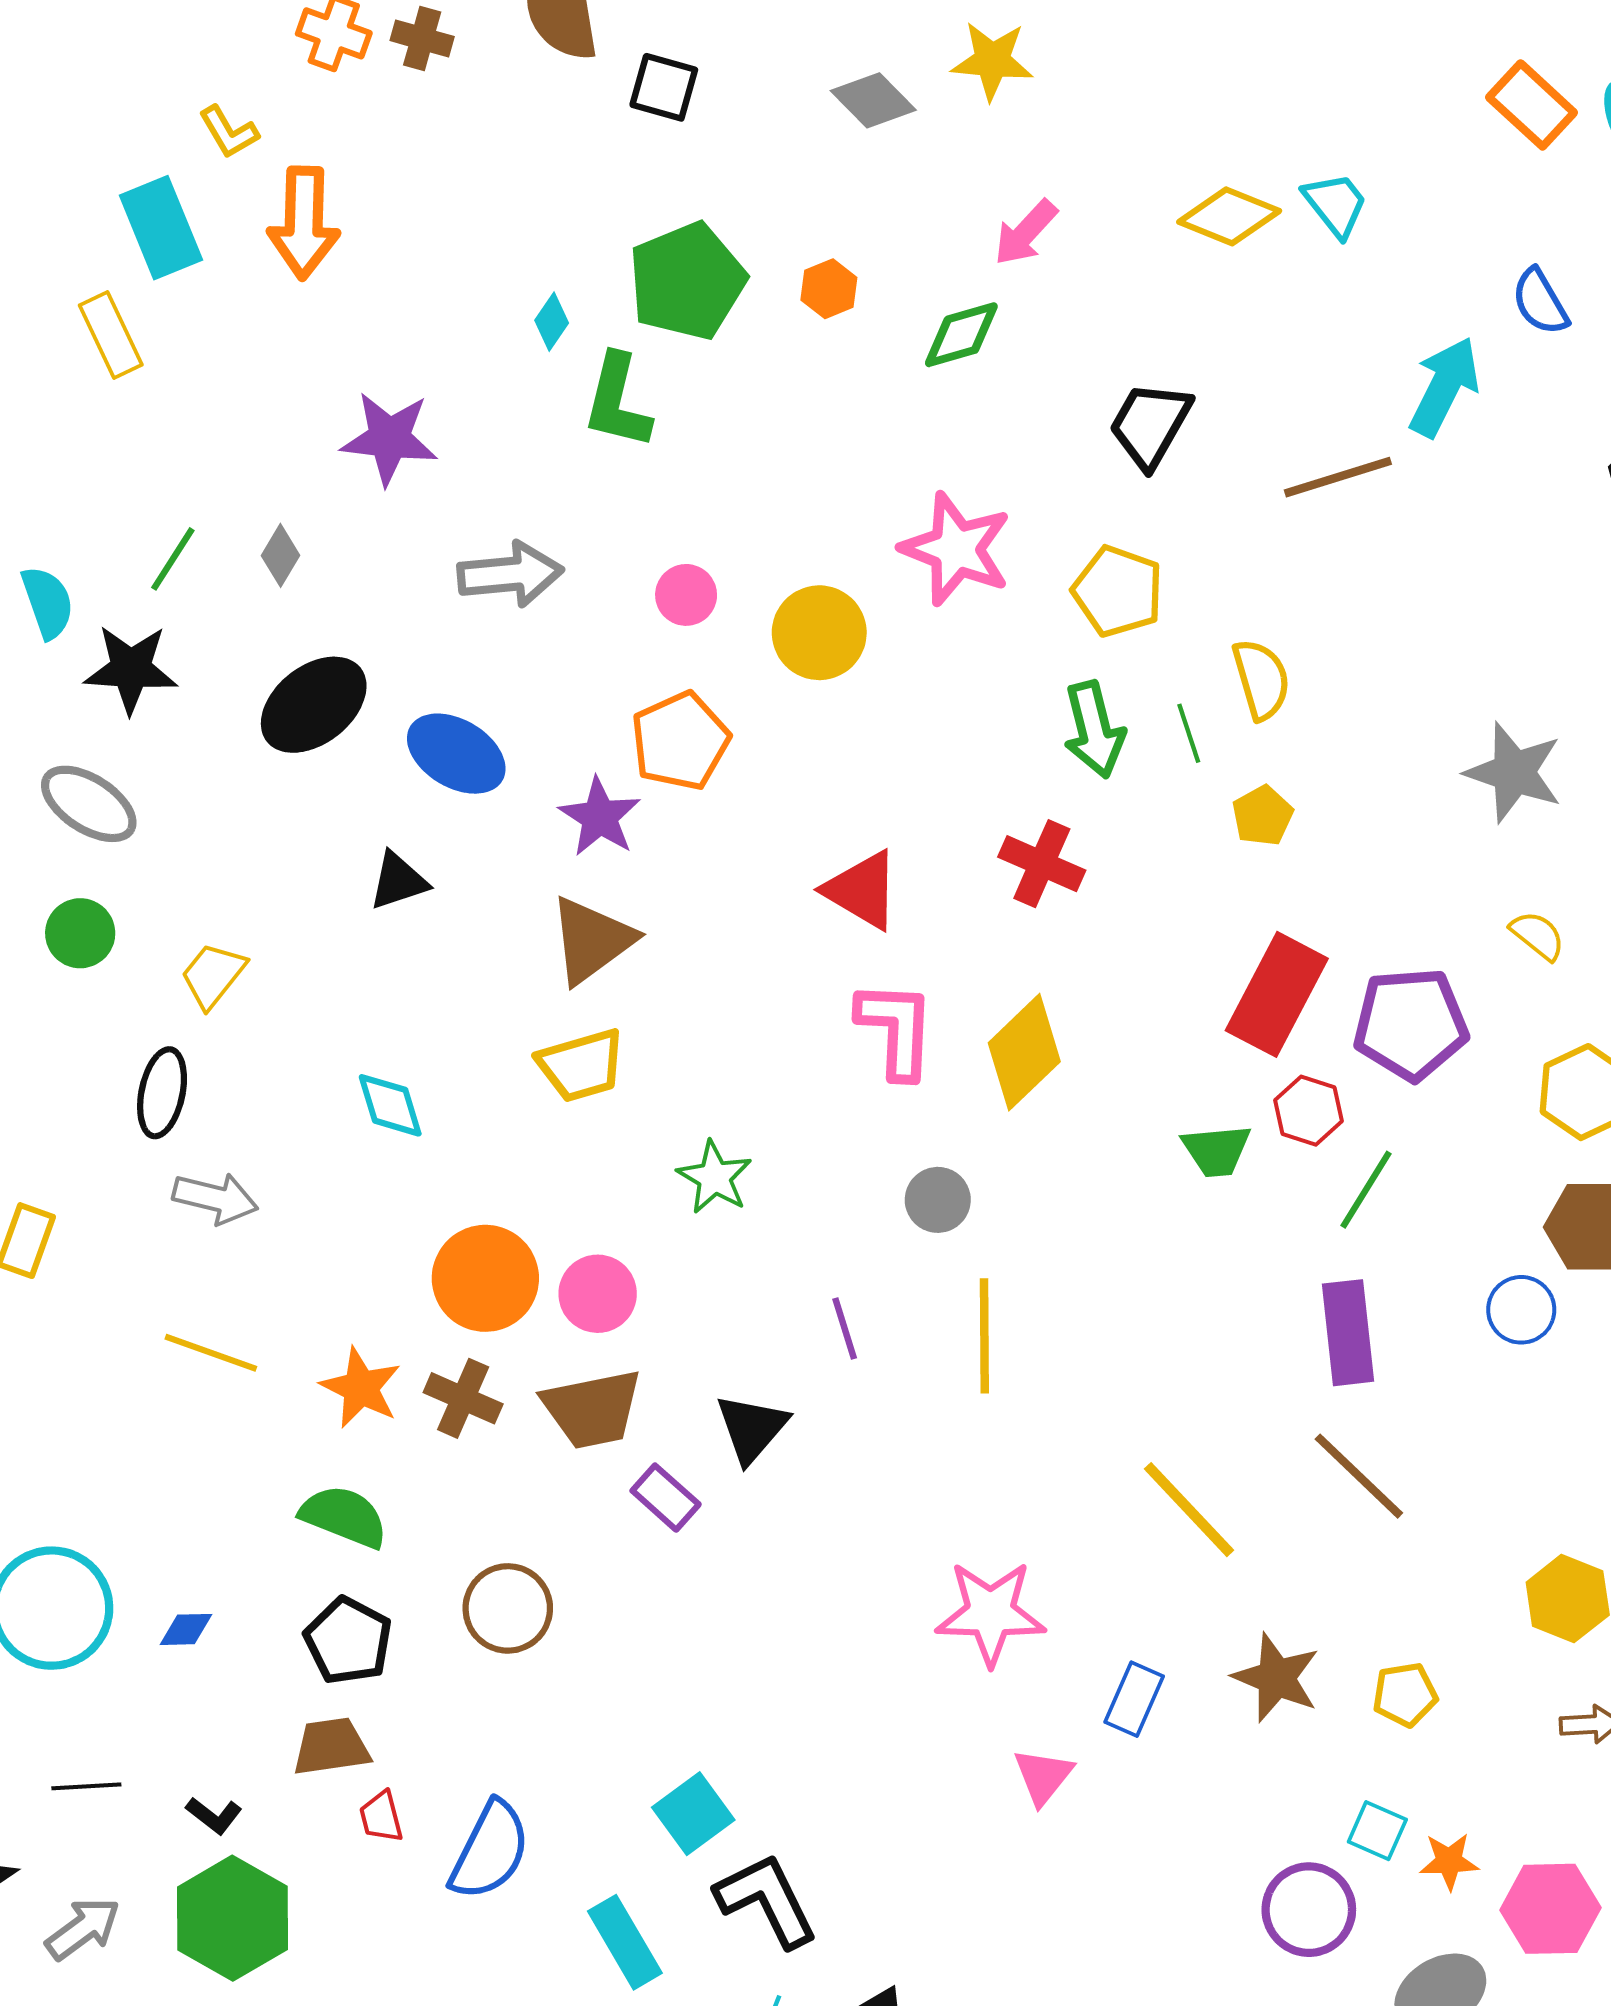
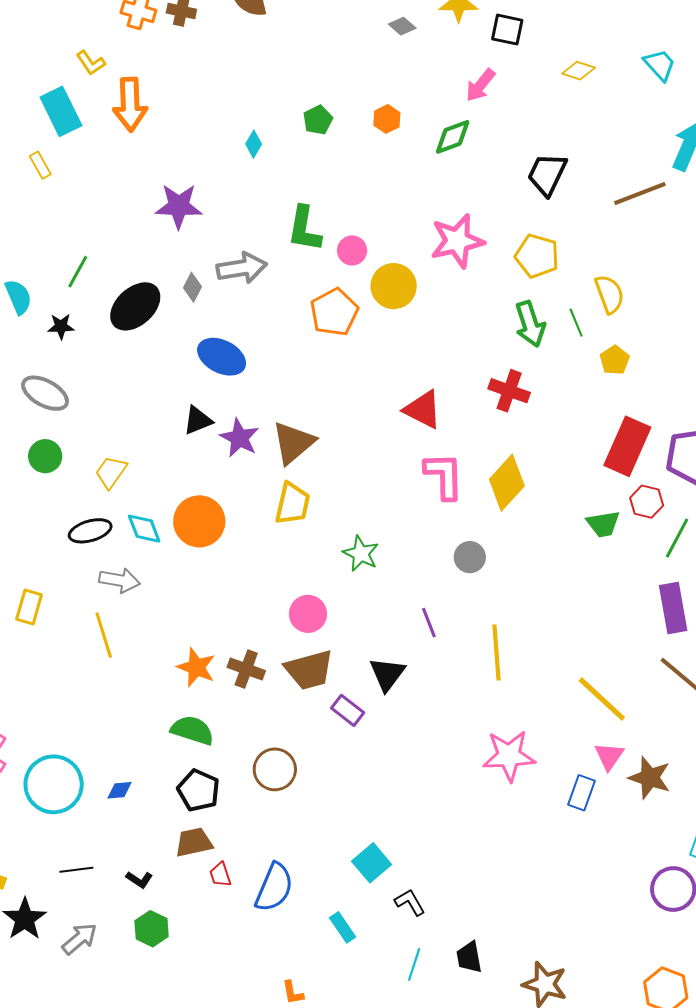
black square: (664, 87) -> (507, 30), moved
gray diamond: (873, 100) -> (402, 26), size x0.7
cyan trapezoid: (1335, 204) -> (660, 65), moved
yellow diamond: (1229, 216) -> (579, 71), size x0.7
green pentagon: (687, 281) -> (318, 120), size x0.5
yellow rectangle: (111, 335) -> (40, 165), size x0.7
green L-shape: (617, 401) -> (304, 229), moved
pink star: (956, 549) -> (457, 241), turned -30
gray diamond: (281, 555) -> (193, 287), moved
pink circle: (686, 595) -> (352, 250), moved
black star: (131, 669) -> (61, 326), size x0.6
black ellipse: (314, 705) -> (135, 306), moved
orange pentagon: (680, 741) -> (334, 312), moved
purple star: (600, 817) -> (239, 438), moved
yellow trapezoid: (581, 1065) -> (293, 504), turned -57
black ellipse: (162, 1093) -> (90, 531), turned 66
cyan diamond: (390, 1105) -> (144, 529), moved
orange circle: (485, 1278) -> (199, 521), moved
yellow line: (984, 1336) -> (496, 653), moved
yellow line: (211, 1353) -> (104, 635), moved, turned 57
pink triangle: (1043, 1776) -> (609, 756), moved
black L-shape: (767, 1900) -> (410, 902), size x0.6
green hexagon: (232, 1918) -> (152, 929), size x0.6
cyan rectangle: (625, 1942) -> (343, 927), size x0.7

